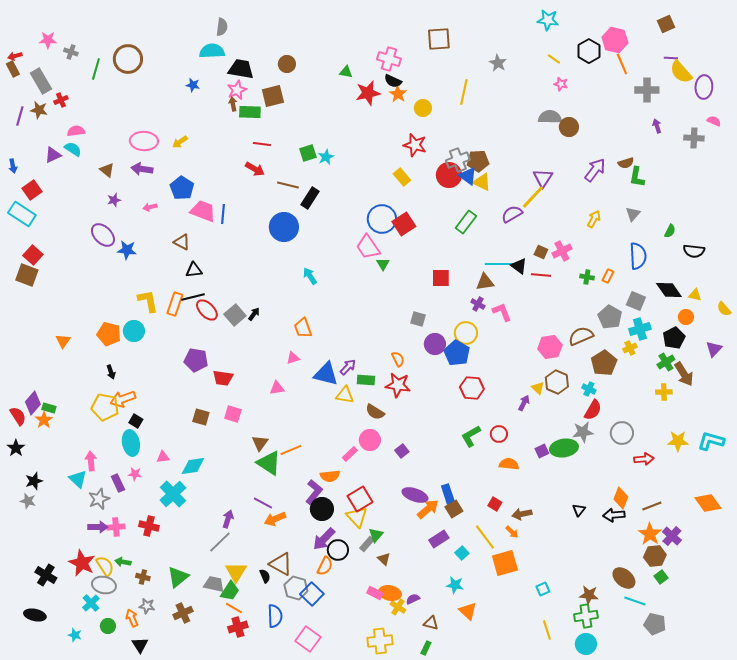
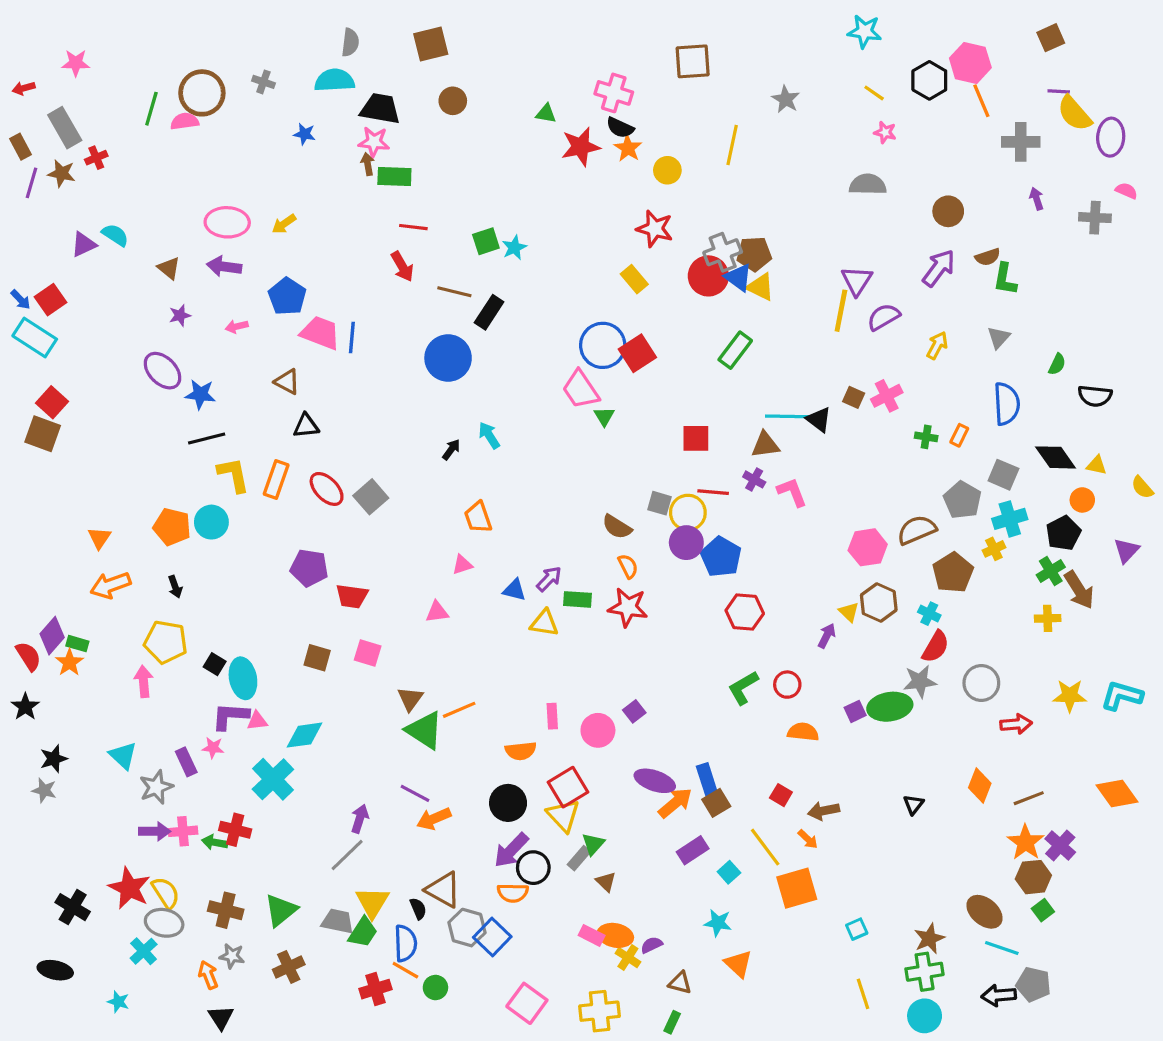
gray cross: (71, 52) -> (263, 82), moved
brown rectangle: (13, 69) -> (21, 147), moved
pink star: (237, 90) -> (374, 142), turned 30
brown square: (273, 96) -> (431, 44), moved
brown circle: (569, 127) -> (948, 211), moved
pink semicircle: (76, 131) -> (185, 121), moved
blue arrow: (13, 166) -> (21, 300), moved, turned -32
red arrow: (255, 169) -> (402, 266), turned 30
yellow line: (533, 197) -> (841, 311), turned -32
purple semicircle: (512, 214) -> (884, 317), moved
red line: (541, 275) -> (713, 492), moved
black line: (193, 297) -> (207, 438), moved
black arrow: (254, 314) -> (451, 450), moved
yellow circle: (466, 333) -> (688, 513), moved
blue triangle: (326, 374) -> (514, 590), size x0.6
orange arrow: (123, 399) -> (110, 585), moved
brown semicircle: (375, 412) -> (617, 527), moved
pink circle: (370, 440) -> (598, 730), moved
cyan ellipse: (131, 443) -> (243, 678), moved
pink rectangle: (350, 454) -> (552, 716), turned -49
pink arrow: (91, 461) -> (144, 681), moved
purple L-shape: (314, 492) -> (230, 716), moved, turned -125
black arrow: (614, 515) -> (999, 995), moved
green arrow: (123, 562) -> (215, 842), moved
orange semicircle: (325, 566) -> (513, 893), turned 66
brown cross: (143, 577) -> (226, 910), size x1.5
brown star: (589, 595) -> (929, 939), turned -30
orange line: (234, 608) -> (405, 970), moved
blue semicircle: (275, 616) -> (405, 943), moved
green circle: (108, 626) -> (435, 987), moved
pink square: (308, 639) -> (527, 1003), moved

